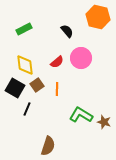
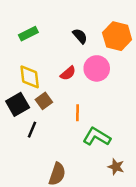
orange hexagon: (98, 17) -> (117, 36), moved
black square: (15, 88) -> (18, 104), turned 30
orange line: (57, 89) -> (78, 113), moved
brown star: (104, 122) -> (116, 167), moved

